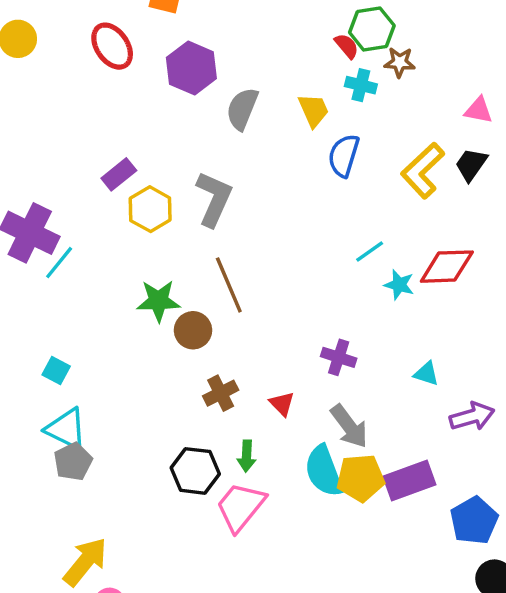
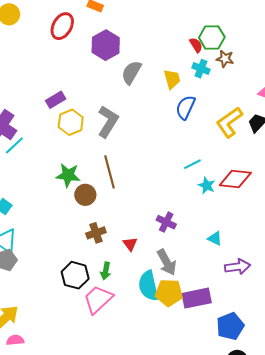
red ellipse: (112, 46) -> (62, 26), turned 56

